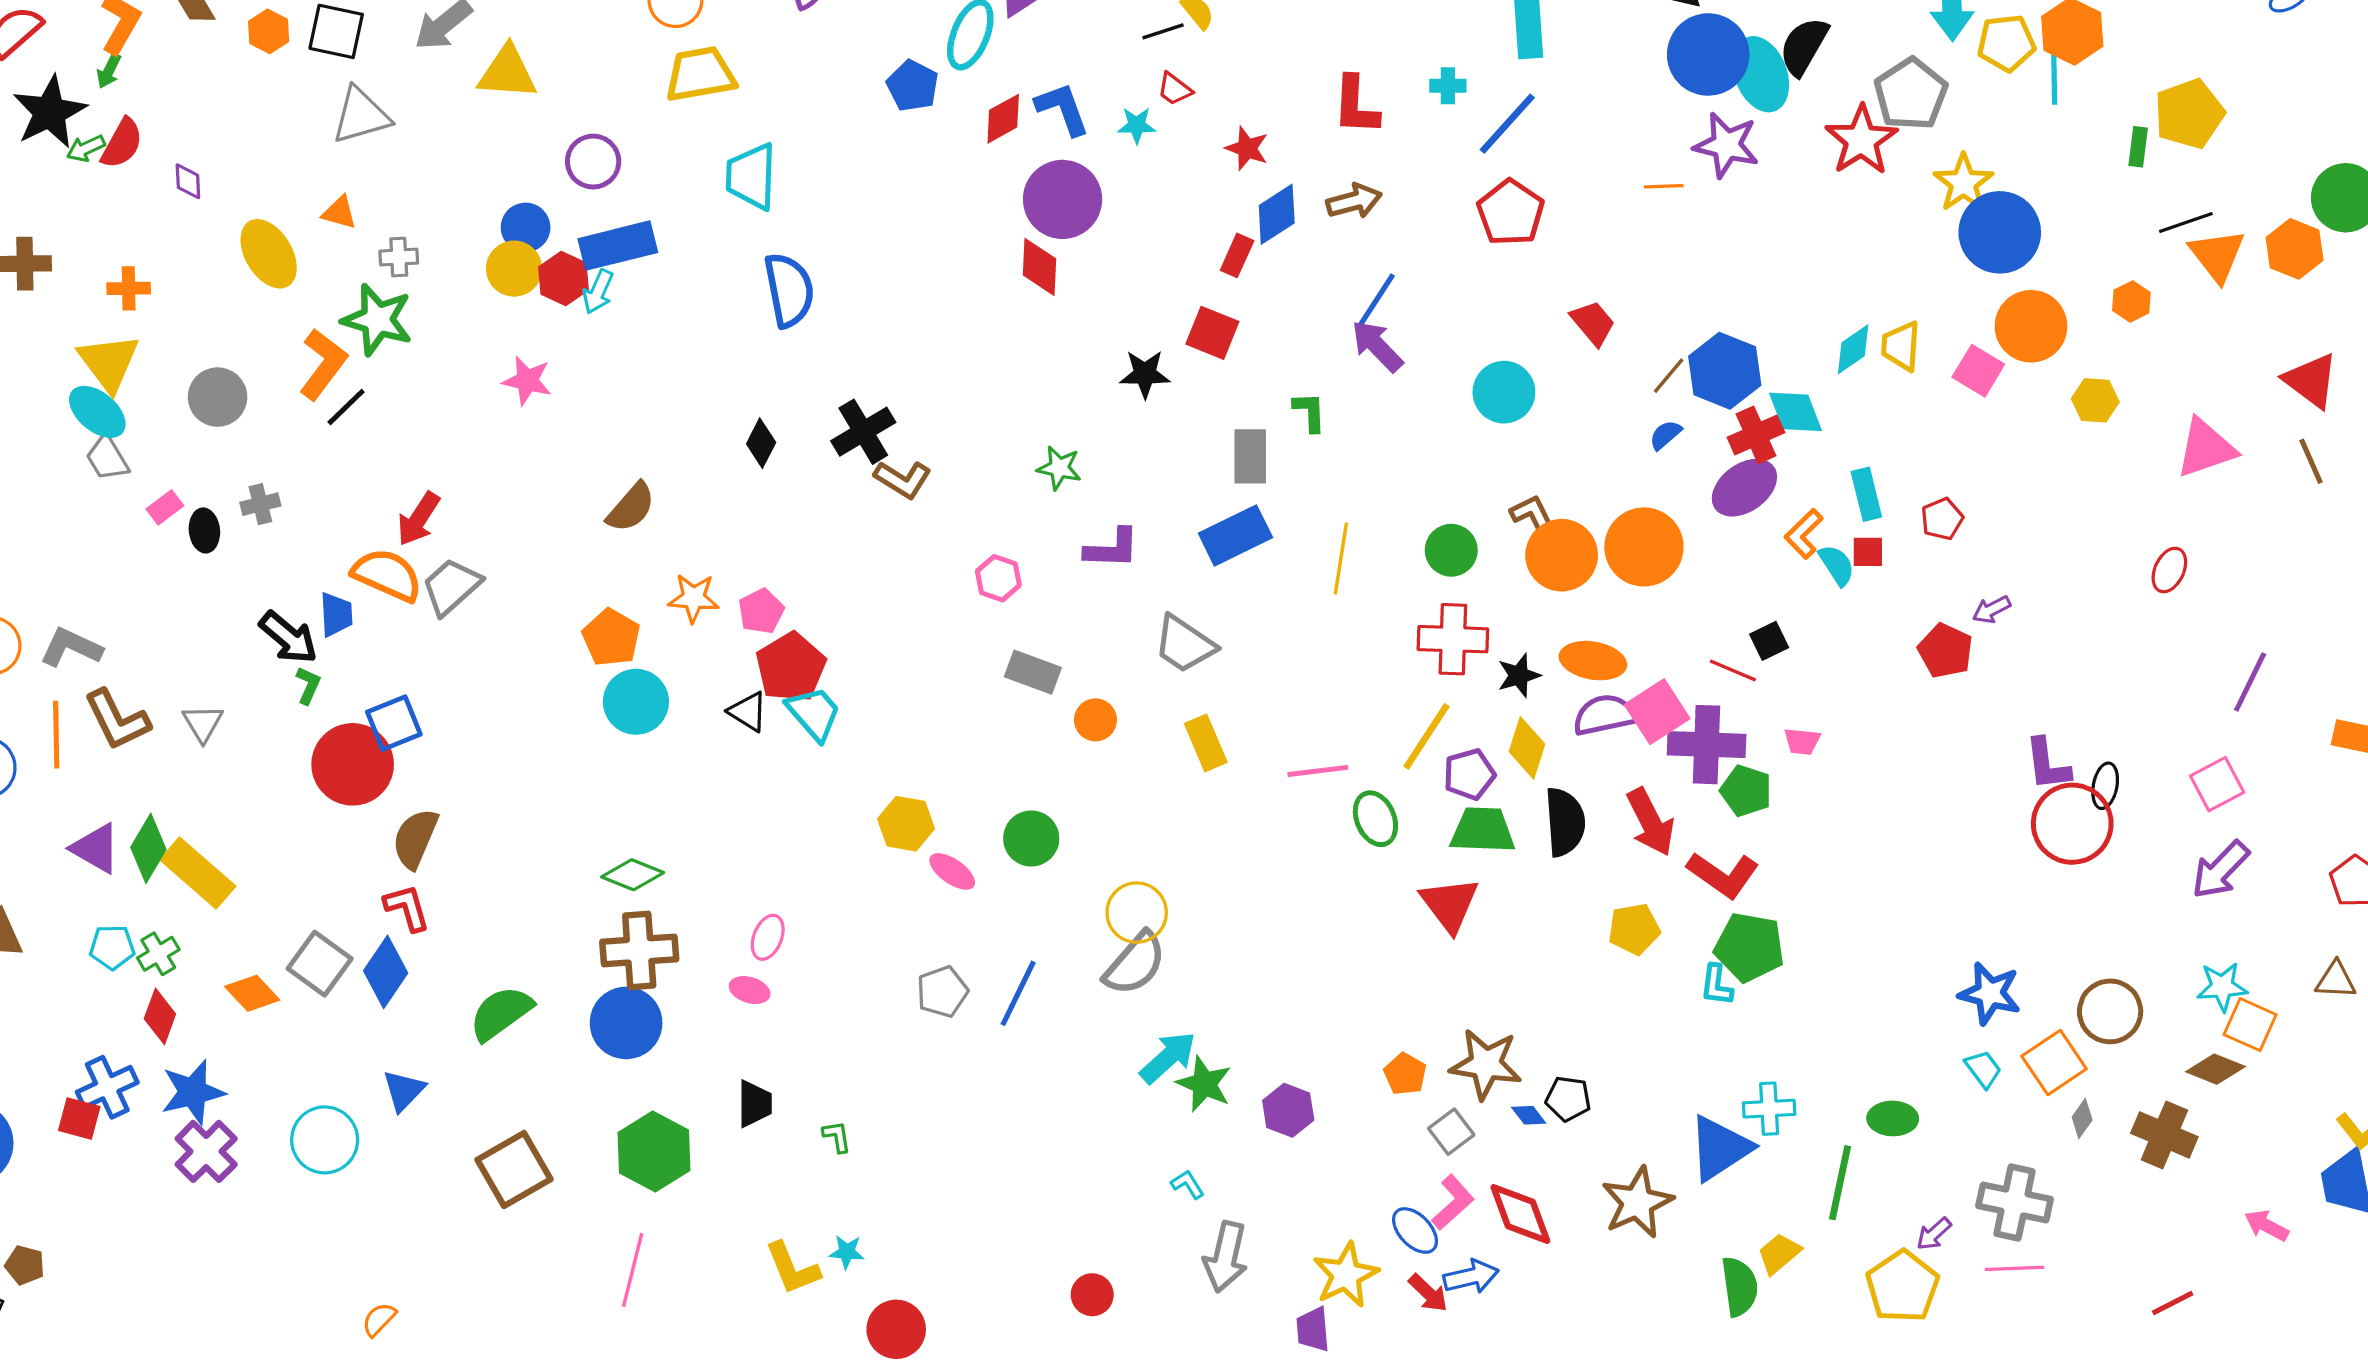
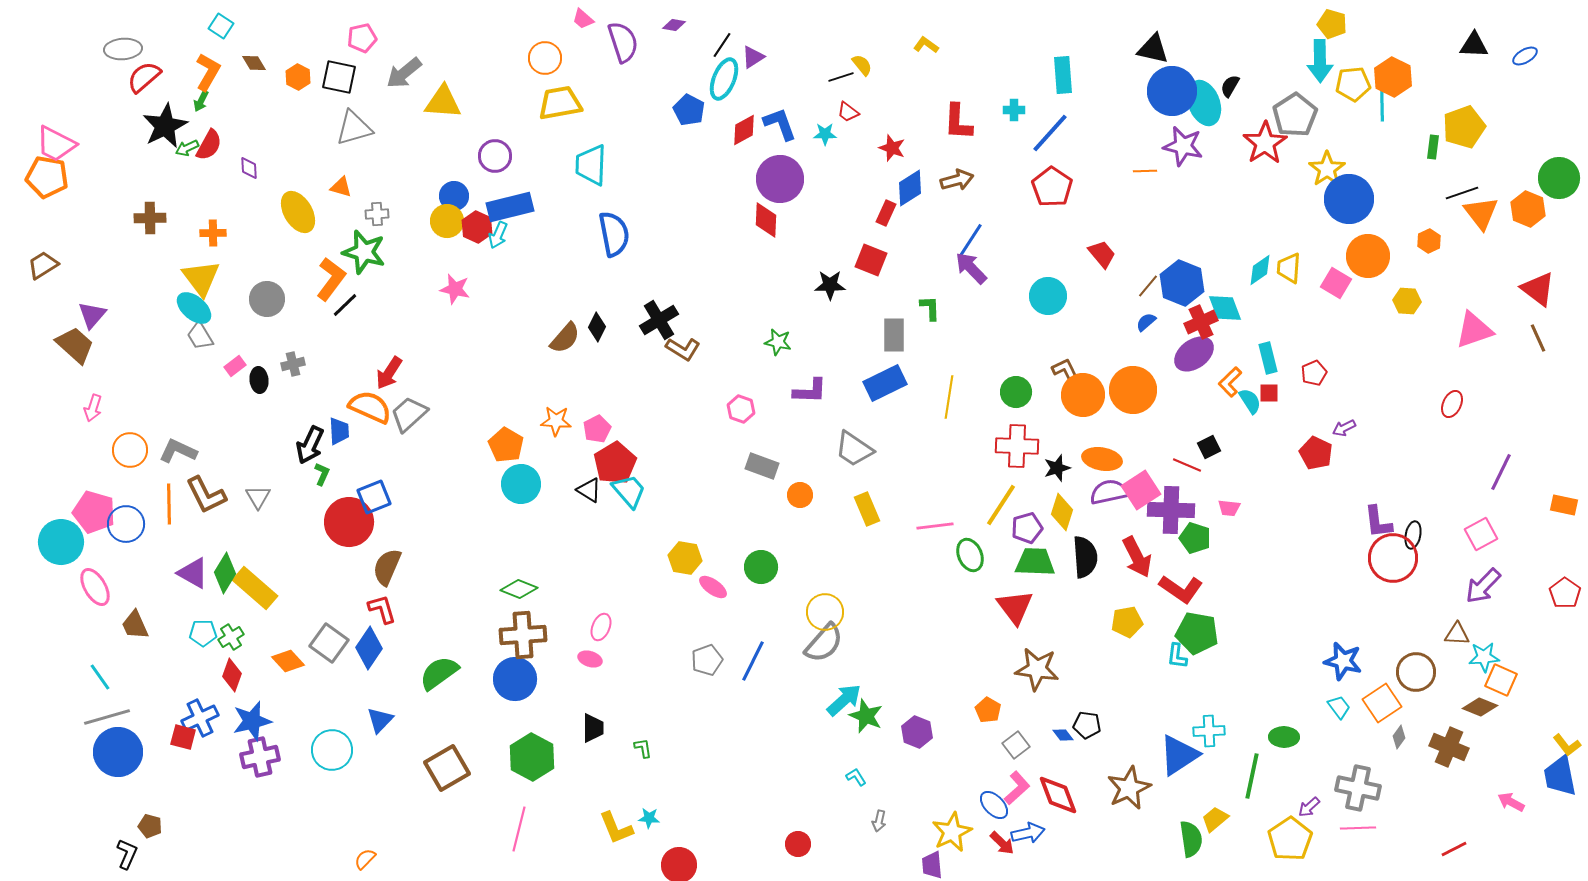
black semicircle: (1804, 46) -> (1230, 86), size x0.6
brown semicircle: (631, 507) -> (565, 338), moved
black arrow: (288, 638) -> (310, 445), turned 75
brown triangle: (2336, 980) -> (1457, 634), moved
brown star: (1486, 1064) -> (1037, 669), moved
purple cross: (206, 1151) -> (260, 757), turned 33
gray arrow: (1226, 1257) -> (879, 821), size x0.5

